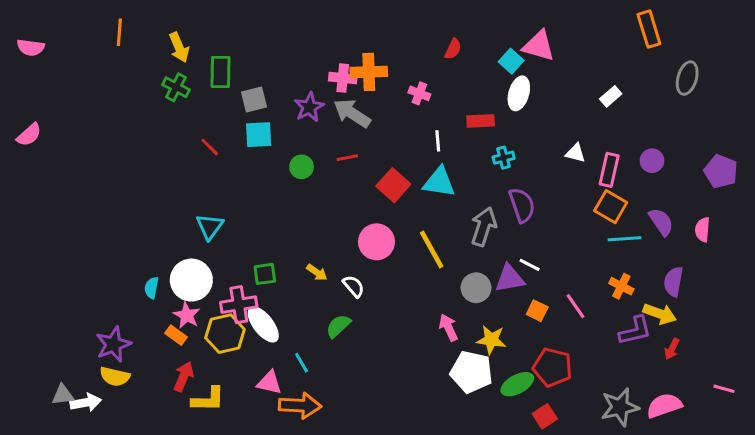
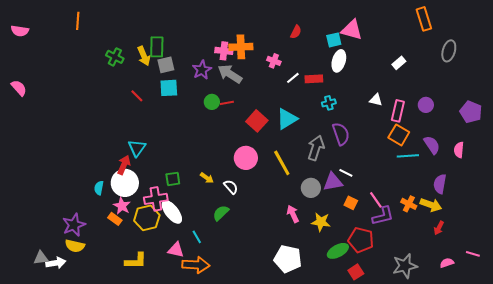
yellow arrow: (179, 47) -> (144, 56), moved
cyan square: (511, 61) -> (334, 40), turned 35
green rectangle: (220, 72) -> (157, 47), moved
pink semicircle: (29, 135) -> (19, 88), turned -90
white line: (438, 141) -> (293, 78), moved, turned 56
green circle: (302, 167) -> (212, 102), moved
cyan triangle: (439, 182) -> (287, 119), turned -40
orange cross: (621, 286) -> (409, 204), moved
purple L-shape: (635, 331) -> (383, 216), moved
white pentagon: (471, 372) -> (288, 259), moved
red arrow: (184, 377) -> (124, 165), moved
pink semicircle: (664, 406) -> (447, 263), moved, size x0.6

